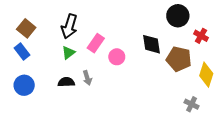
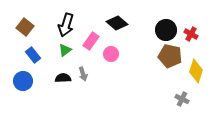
black circle: (178, 16) -> (166, 30), moved
black diamond: (152, 44) -> (117, 23), moved, turned -40
blue rectangle: (22, 52) -> (33, 55), moved

